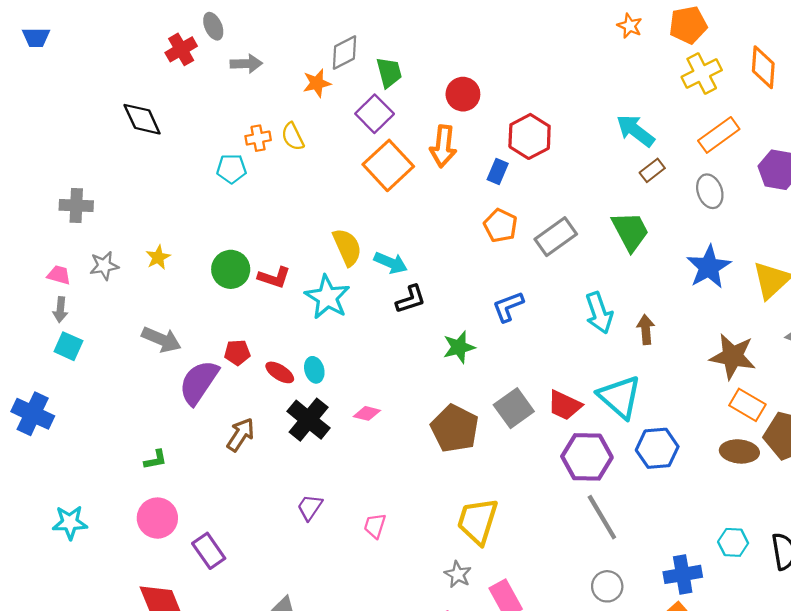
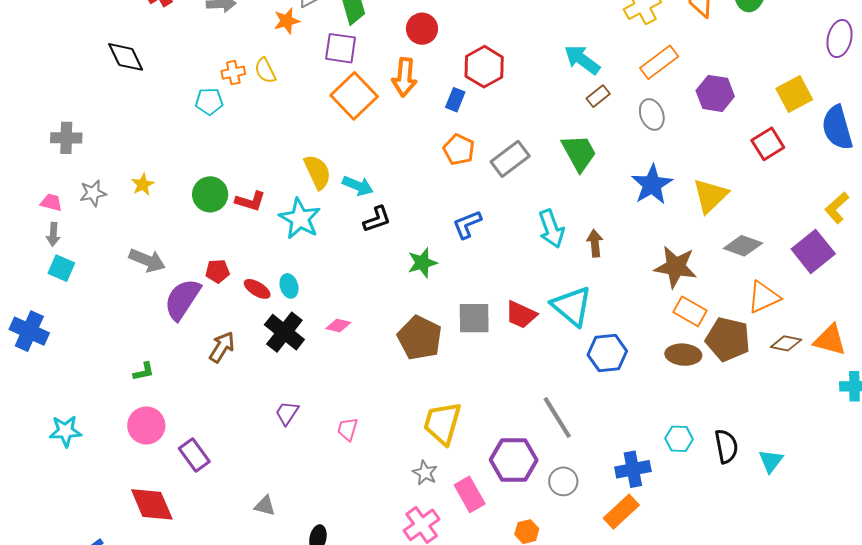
purple square: (375, 114) -> (341, 48), turned -36
gray square: (514, 408) -> (474, 318), turned 36
purple hexagon: (587, 457) -> (514, 460), moved

